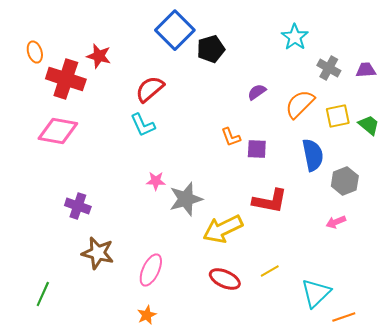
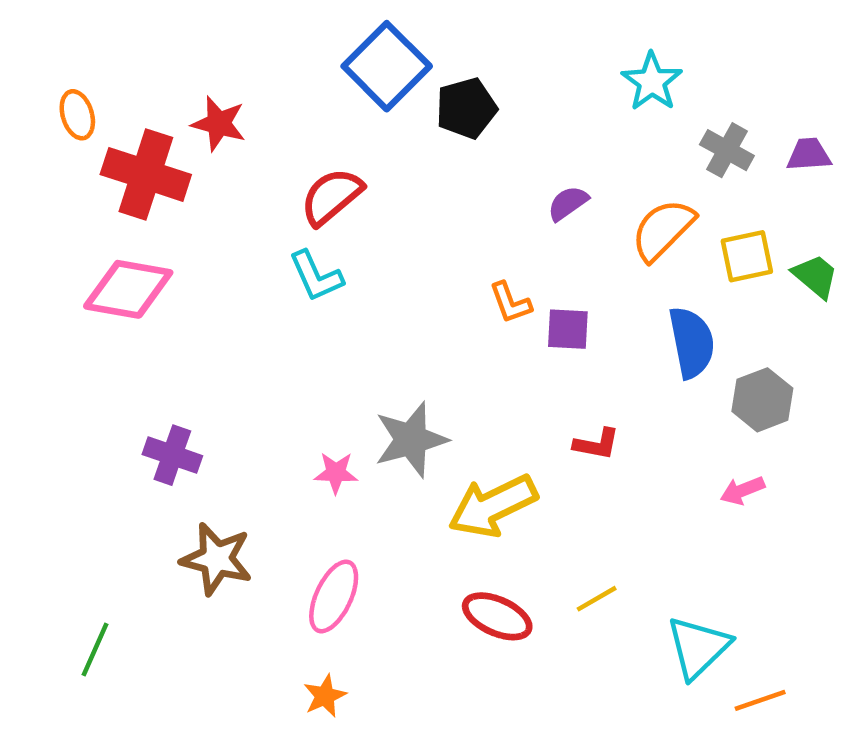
pink star: (156, 181) -> (336, 473), moved
red L-shape: (270, 201) -> (597, 444), size x0.6

